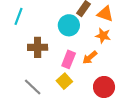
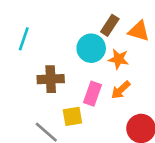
orange star: (103, 36) -> (118, 59), moved
yellow square: (64, 81) -> (72, 116), moved, turned 35

